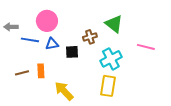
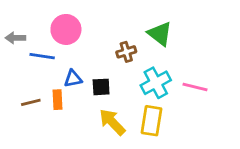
blue triangle: (52, 44) -> (73, 79), moved
pink line: (146, 47) -> (195, 87), moved
black square: (72, 52) -> (101, 87), moved
yellow arrow: (64, 91) -> (112, 122), moved

